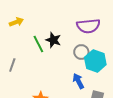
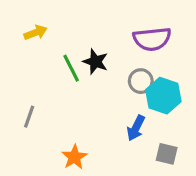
gray line: (12, 65) -> (29, 117), moved
blue arrow: (78, 81) -> (136, 128), turned -126

